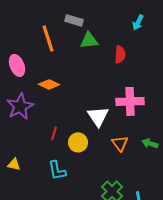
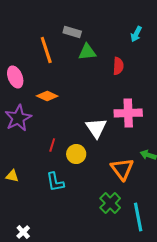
orange triangle: (120, 143) -> (122, 169), moved, size x1.4

